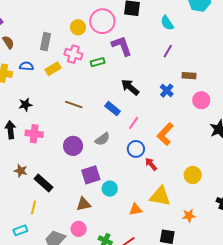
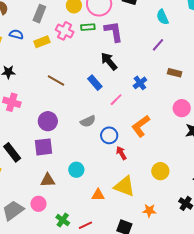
green rectangle: (98, 62) -> (88, 27), moved
black arrow: (130, 87) -> (109, 61), moved
blue cross: (167, 91) -> (140, 83), moved
pink circle: (201, 100) -> (182, 108), moved
blue rectangle: (113, 109) -> (95, 83), moved
pink line: (134, 123) -> (116, 100), moved
gray semicircle: (102, 139) -> (88, 121), moved
purple square: (91, 175) -> (43, 147), moved

